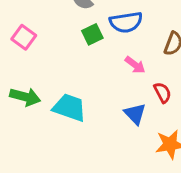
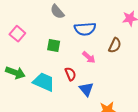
green square: (92, 34) -> (54, 46), moved, turned 32
red semicircle: (162, 92) -> (70, 74), moved

